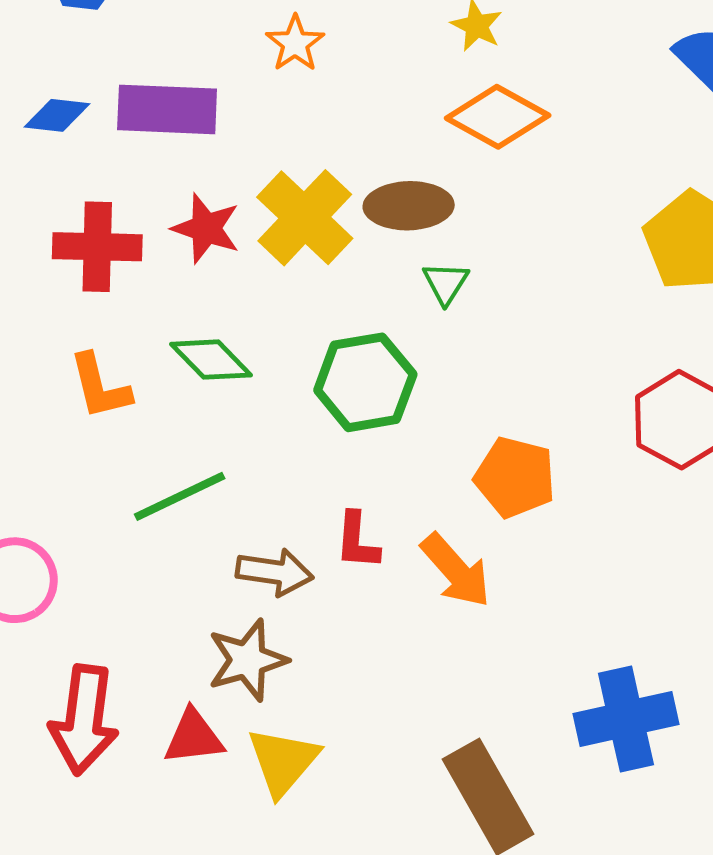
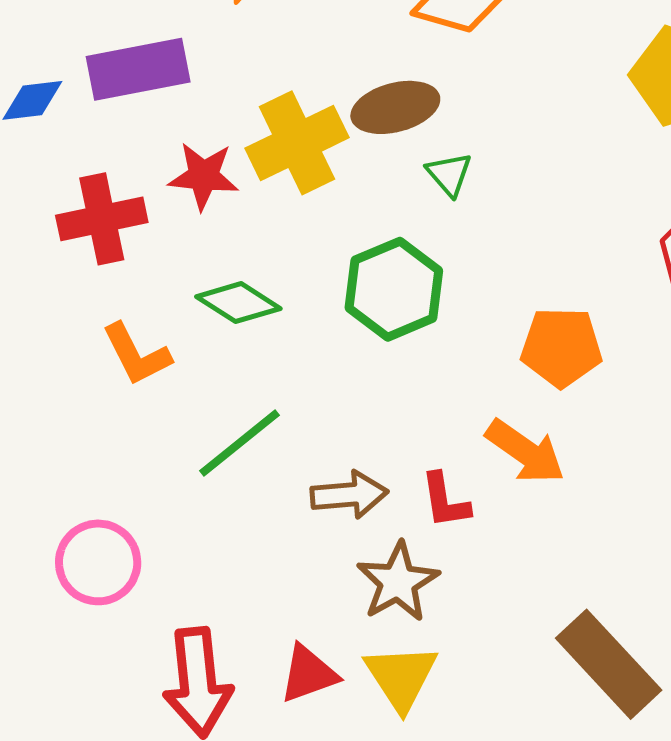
yellow cross: (305, 218) -> (297, 143), turned 34
red L-shape: (357, 541) -> (445, 501), moved
brown star: (247, 660) -> (398, 582), moved

